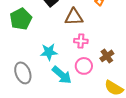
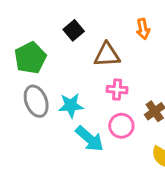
gray ellipse: (23, 73) -> (36, 101), moved

